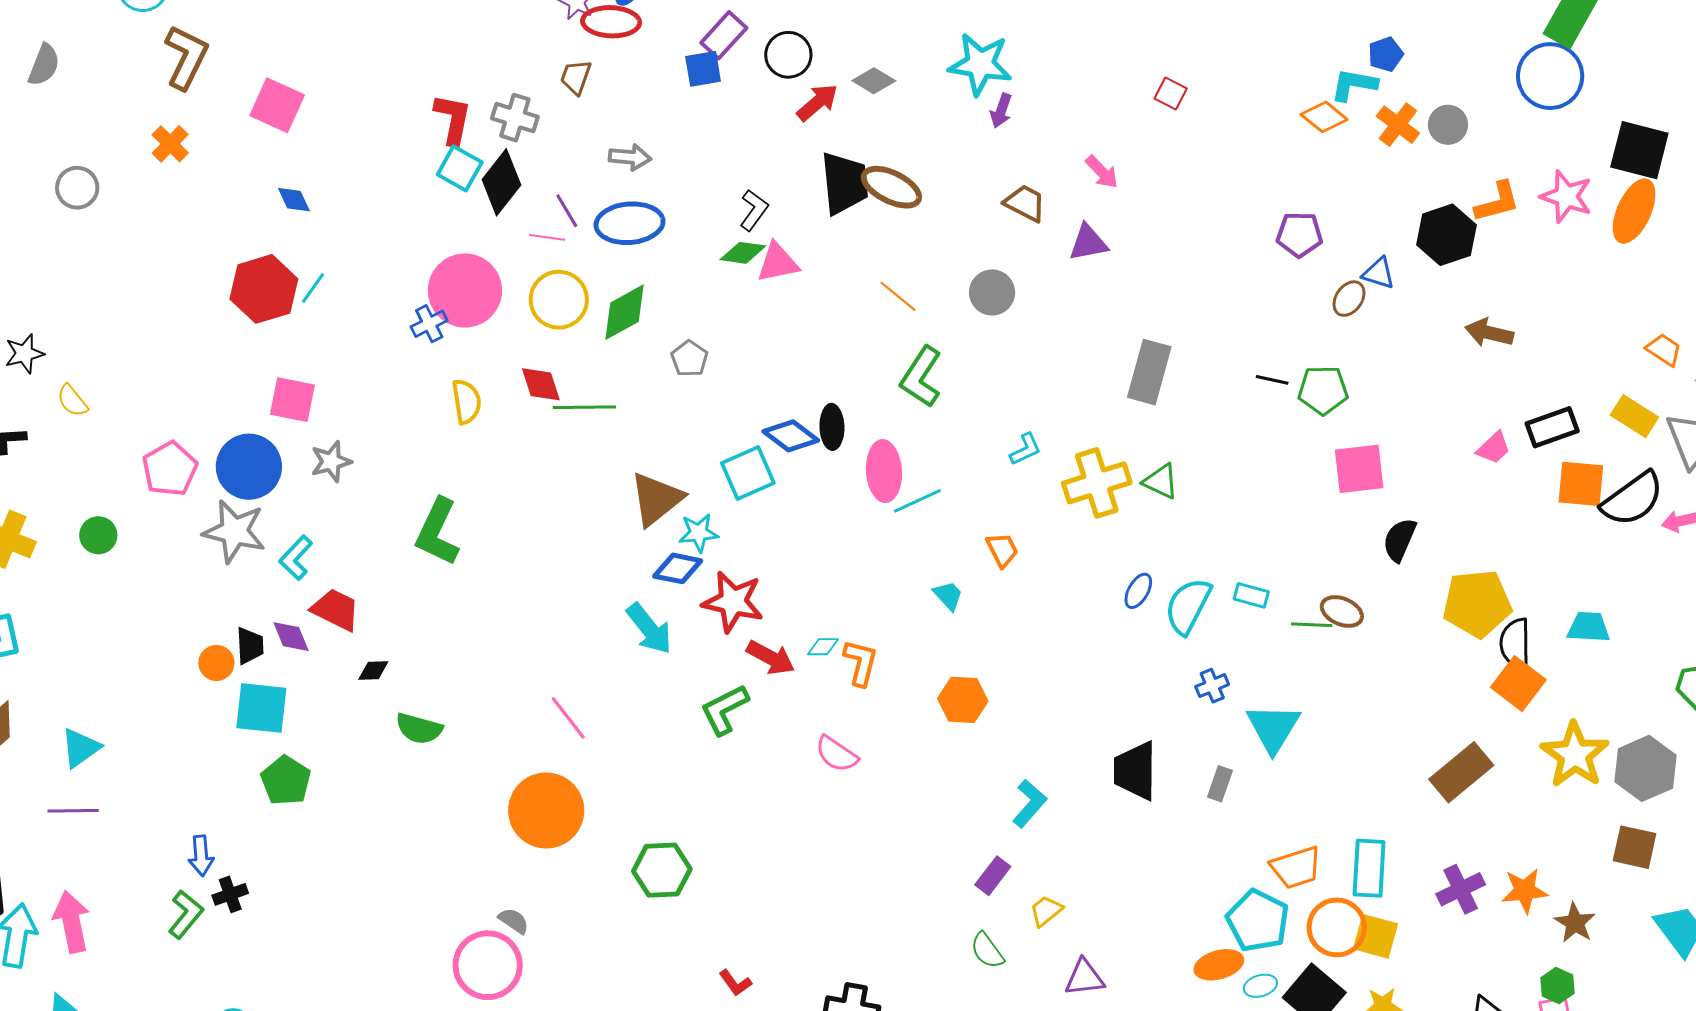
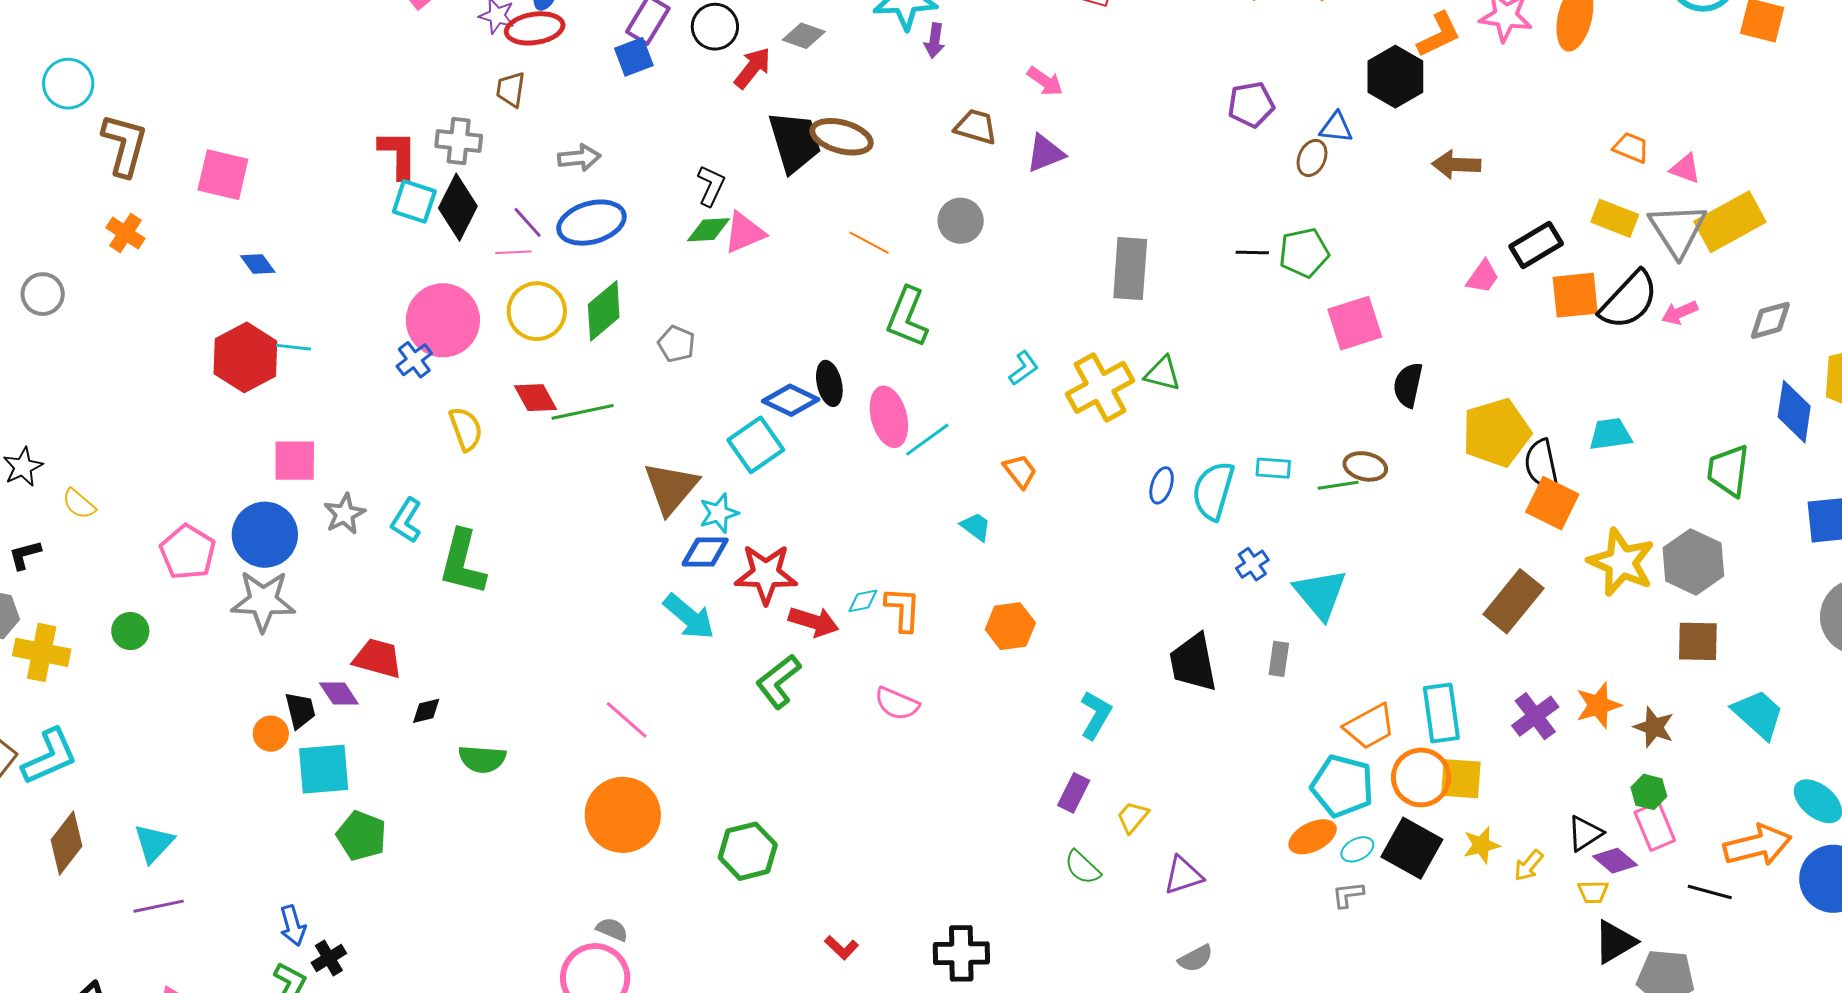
cyan line: (313, 288) -> (293, 347), turned 72
cyan L-shape: (296, 558) -> (406, 520), moved

